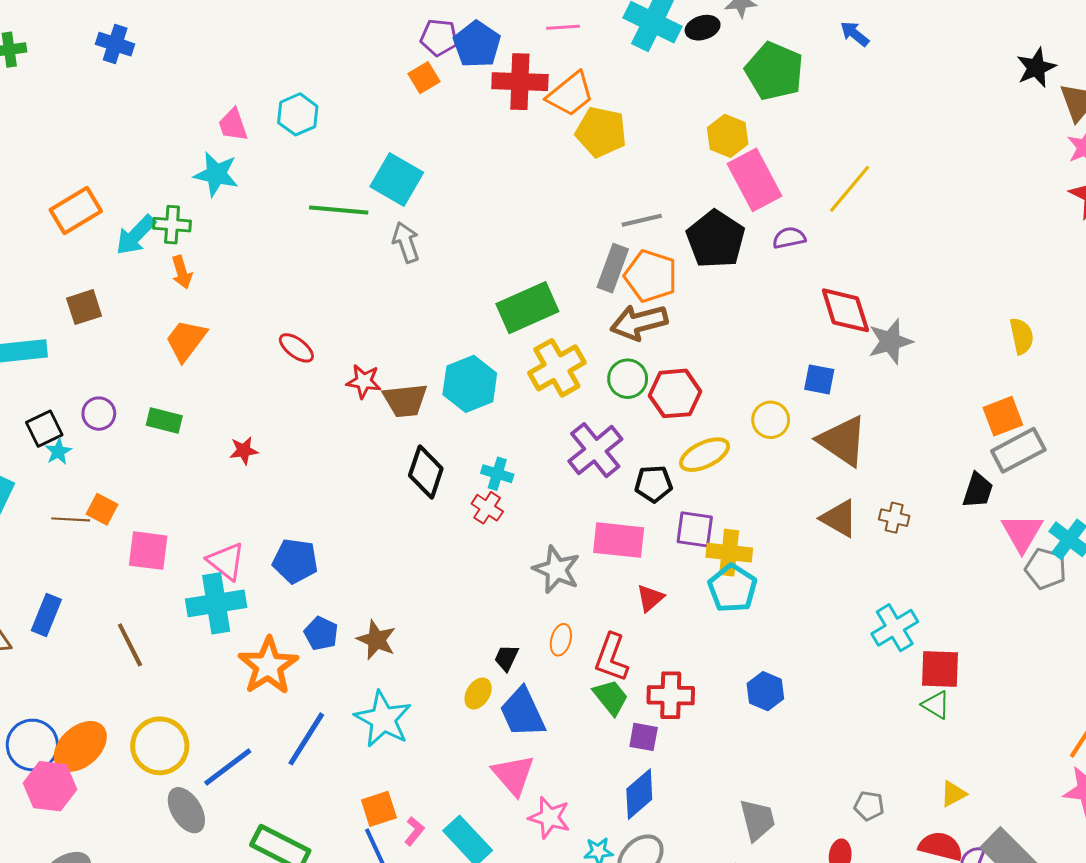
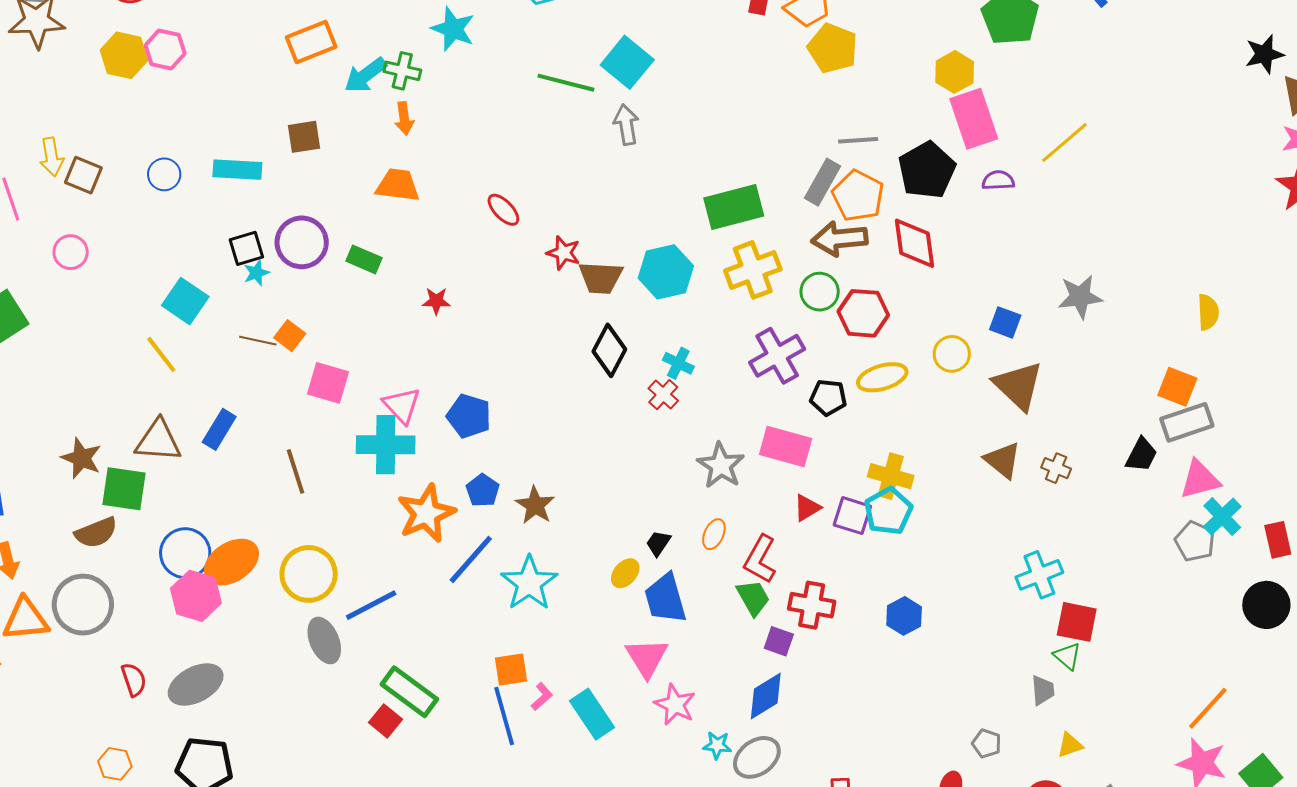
red diamond: (845, 310) -> (915, 243), moved
orange trapezoid: (186, 340) -> (398, 185), turned 51
purple circle: (99, 414) -> (302, 242), size x1.6
orange square: (1003, 416) -> (1177, 387), turned 33
purple square: (695, 529) -> (852, 516), moved
pink triangle: (1022, 533) -> (1200, 479), moved, turned 36
blue line: (306, 739) -> (471, 559), moved
gray trapezoid: (757, 820) -> (1043, 690), moved, size x0.7

